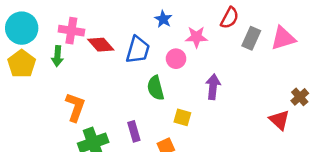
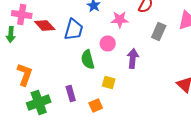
gray rectangle: (251, 38) -> (159, 32), moved
pink circle: (176, 59) -> (108, 44), moved

